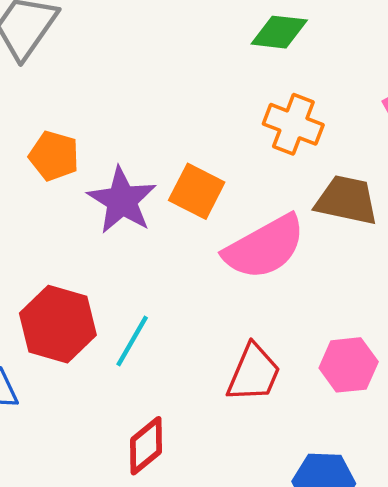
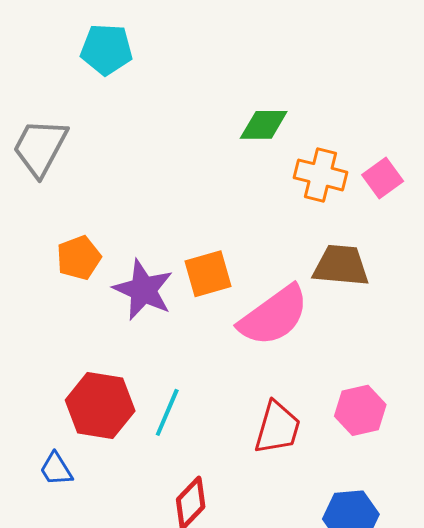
orange cross: (293, 124) -> (320, 175), moved
orange pentagon: (54, 156) -> (79, 258), turned -30
orange square: (197, 191) -> (208, 274), turned -36

